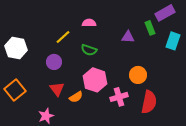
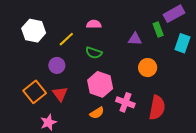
white hexagon: (16, 48) -> (34, 31), moved
orange circle: (138, 75) -> (148, 68), moved
orange square: (15, 90) -> (35, 92), moved
orange semicircle: (76, 97) -> (97, 113), moved
pink cross: (119, 97) -> (125, 102), turned 36

